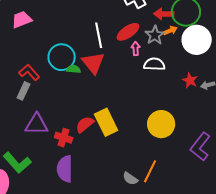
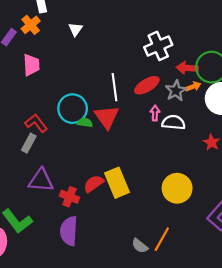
pink trapezoid: (22, 20) -> (31, 65), turned 105
pink arrow: (136, 49) -> (155, 113), moved

